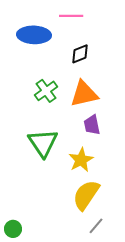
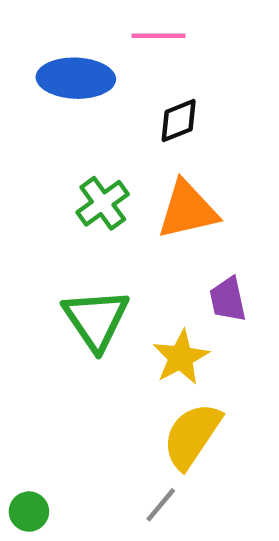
purple trapezoid: (92, 125) -> (228, 299), moved
gray line: (96, 226) -> (161, 505), moved

